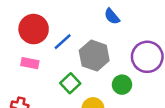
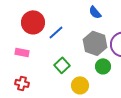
gray hexagon: (94, 56) -> (95, 43), moved
pink rectangle: (30, 63) -> (22, 52), moved

